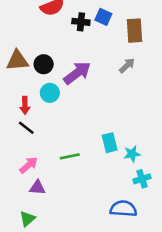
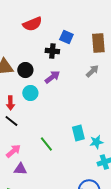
blue square: (103, 17) -> (66, 37), moved
black cross: (81, 22) -> (52, 51), moved
purple arrow: (77, 73) -> (52, 77), size x0.7
green line: (70, 156) -> (46, 144), turned 63

